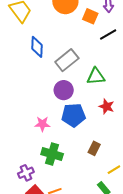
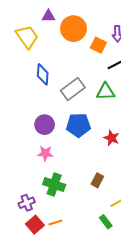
green triangle: (96, 76) -> (106, 92), moved
purple circle: (64, 90) -> (45, 125), moved
blue pentagon: (73, 115) -> (78, 125), moved

